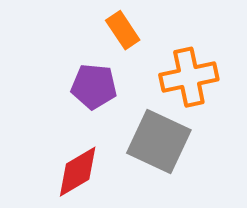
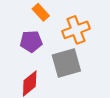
gray square: (159, 142) -> (66, 63), turned -32

